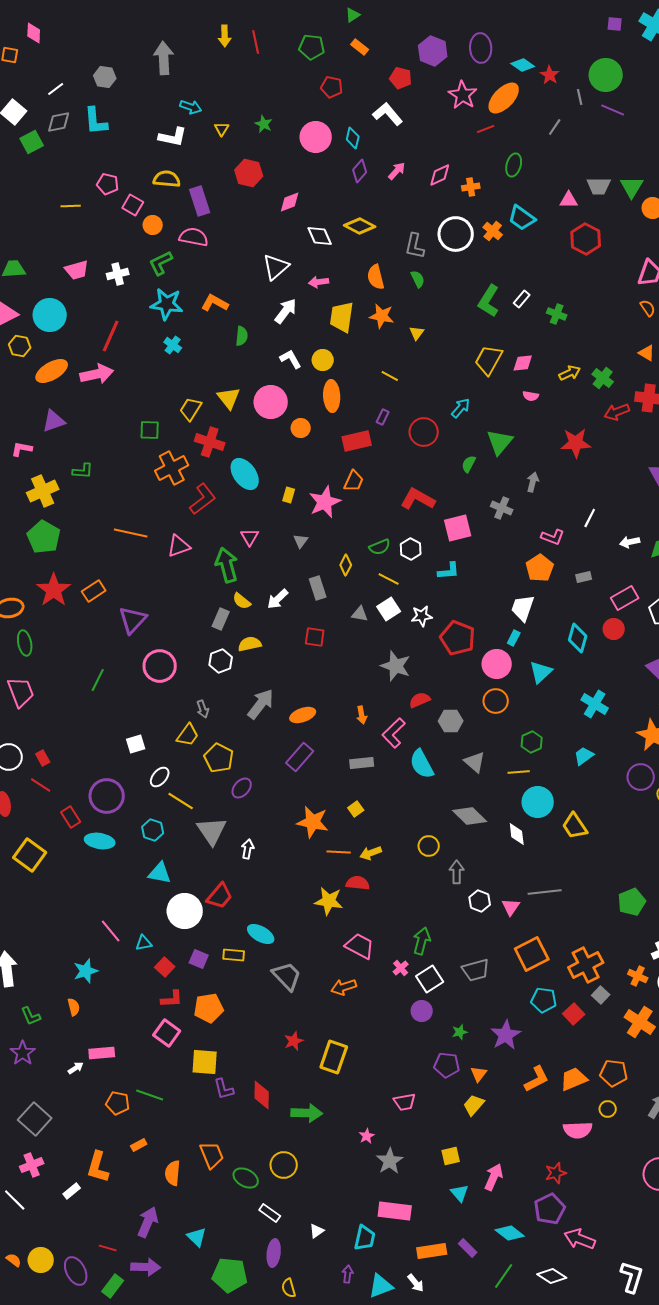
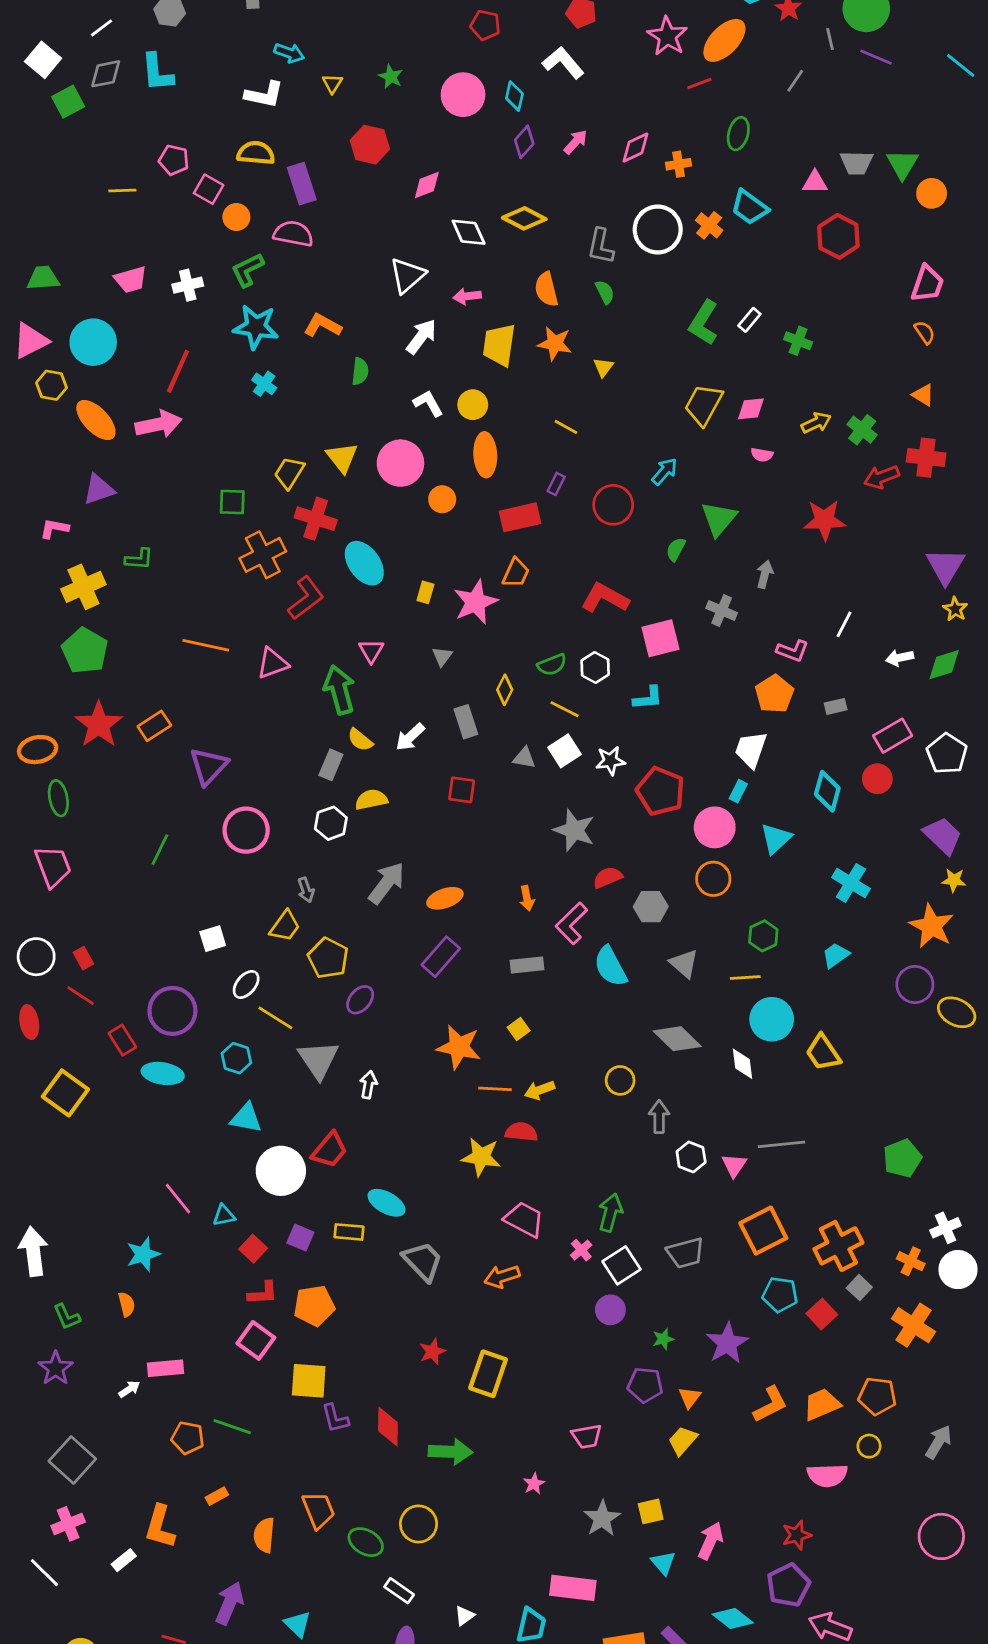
orange ellipse: (52, 371) -> (96, 420), turned 76
gray star: (390, 1161) -> (602, 1518), moved

